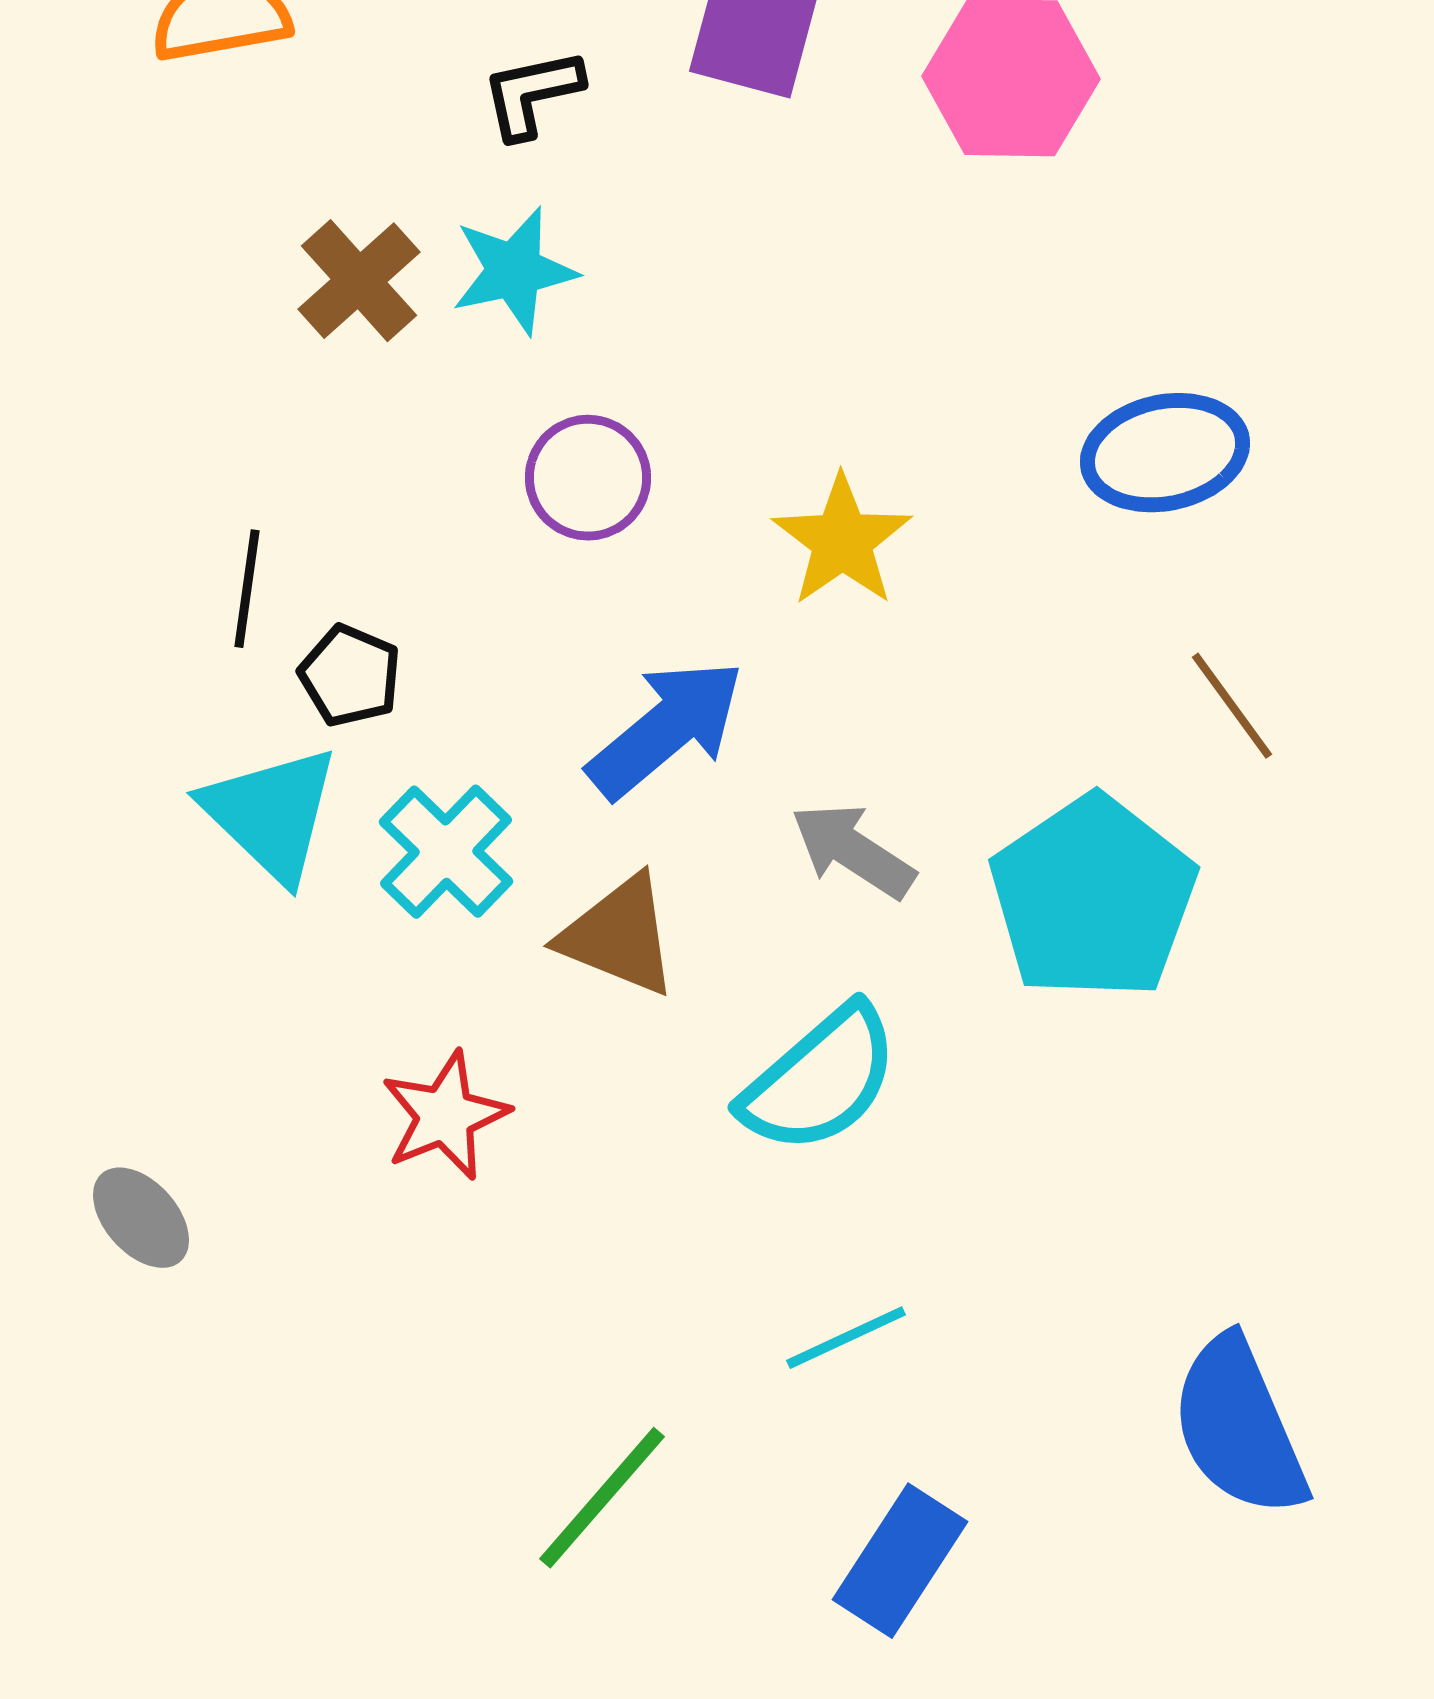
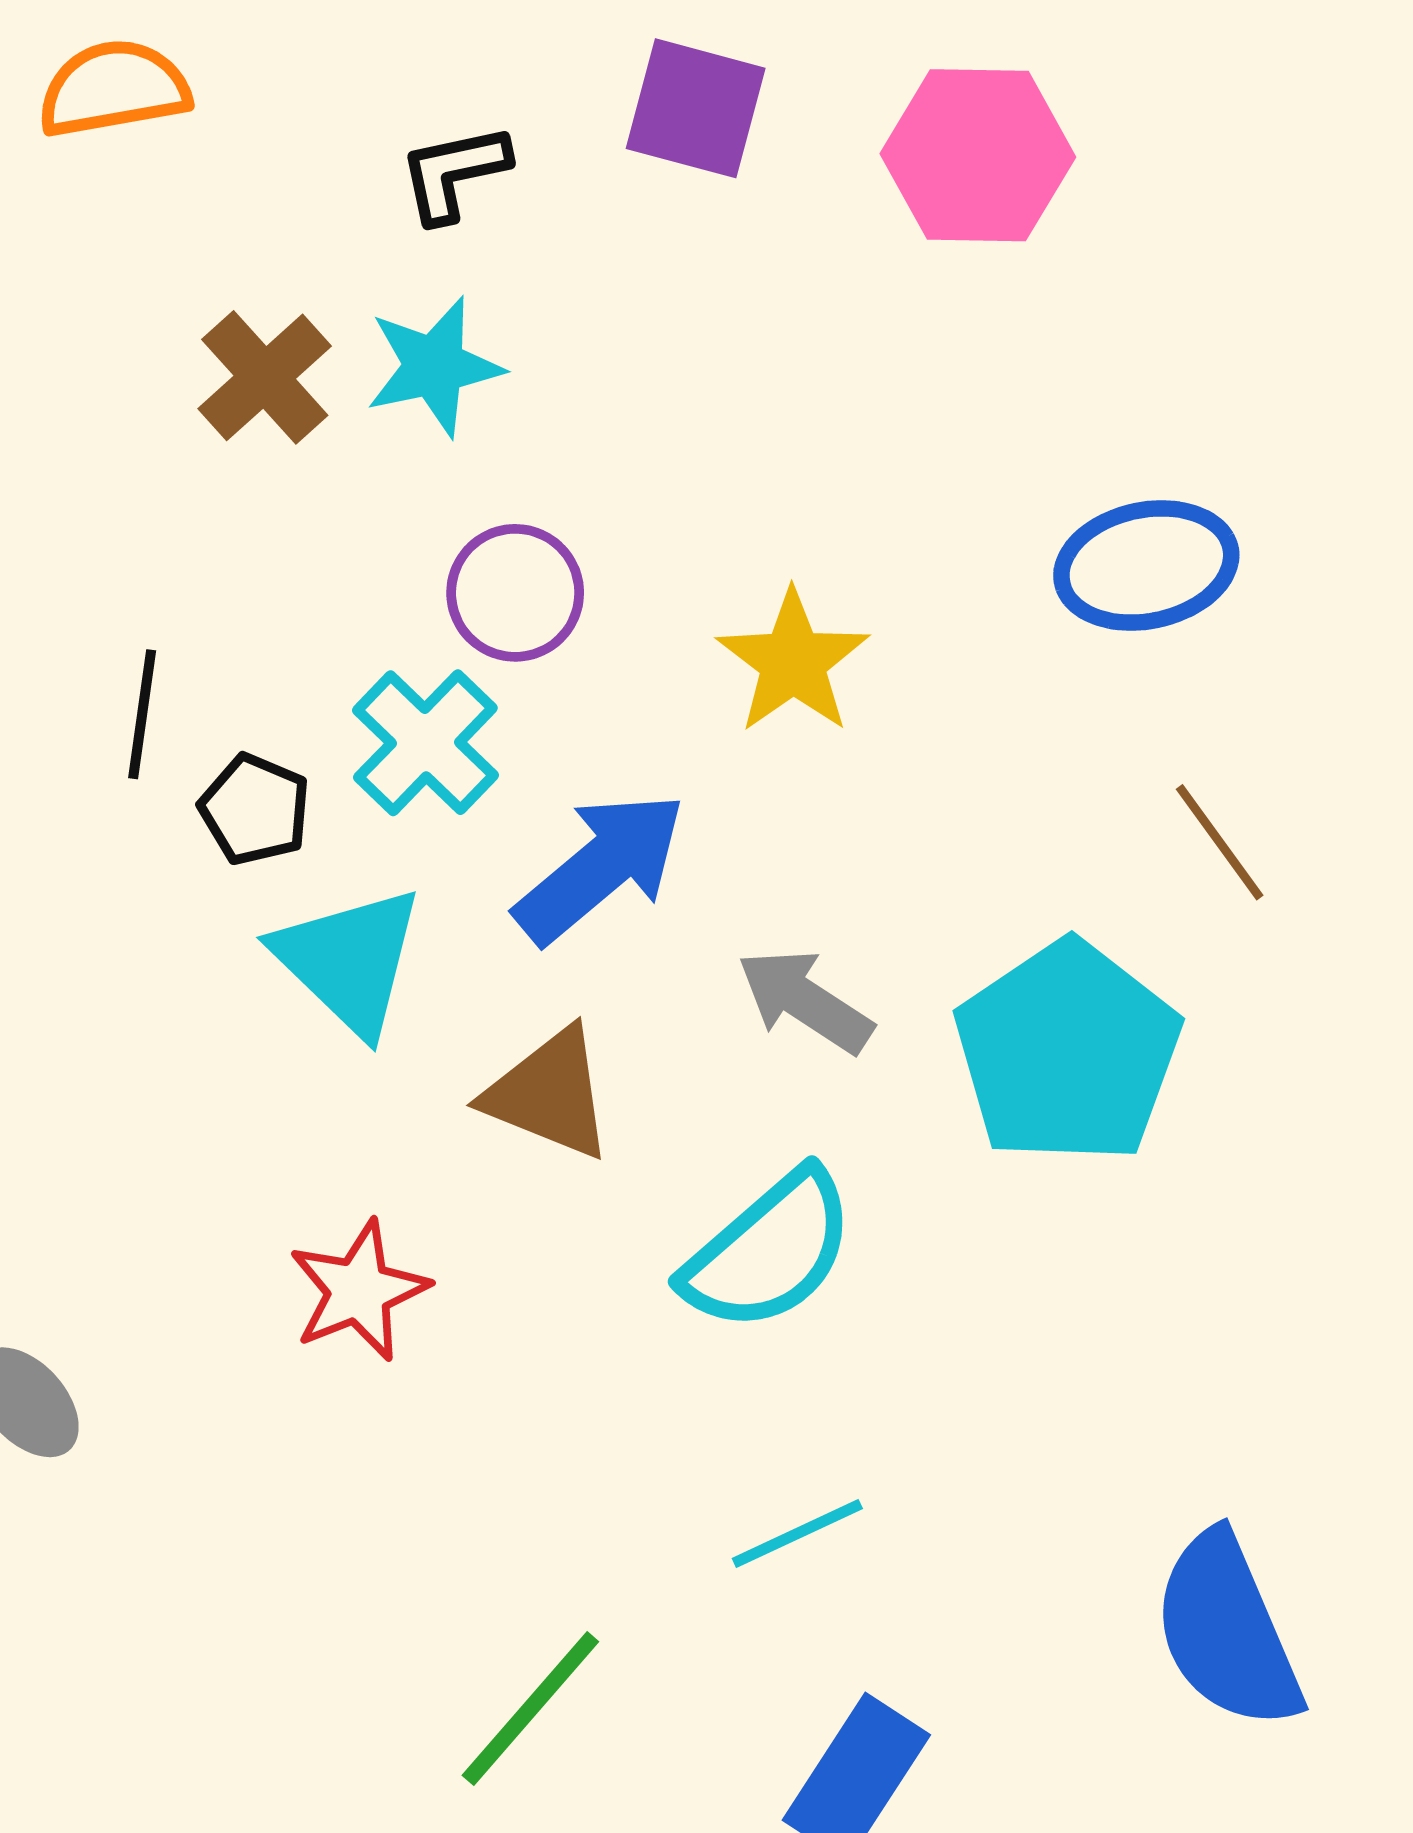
cyan triangle: (271, 814) -> (349, 960), moved
cyan cross: (446, 852) -> (425, 743), moved

